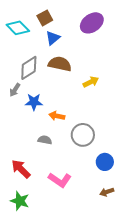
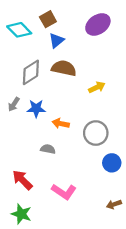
gray arrow: (15, 90) -> (14, 104), moved
gray circle: (83, 135) -> (96, 133), moved
blue circle: (105, 162) -> (112, 163), moved

